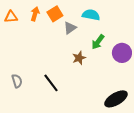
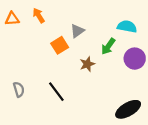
orange arrow: (35, 14) -> (39, 15), turned -48
orange square: (55, 14) -> (60, 45), moved
cyan semicircle: (91, 15) -> (127, 27), moved

